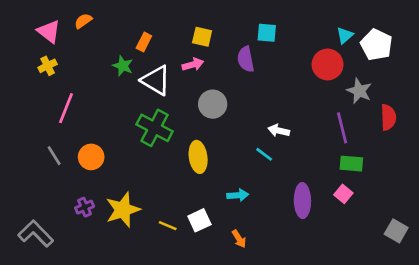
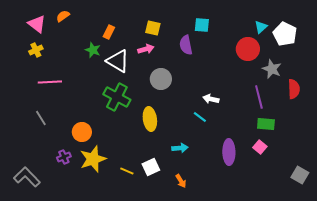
pink line: (66, 108) -> (50, 82), turned 65
orange circle: (91, 157) -> (82, 132), moved

